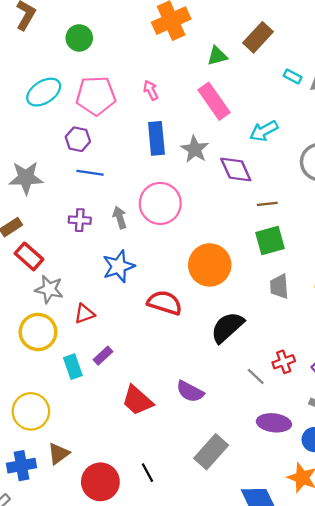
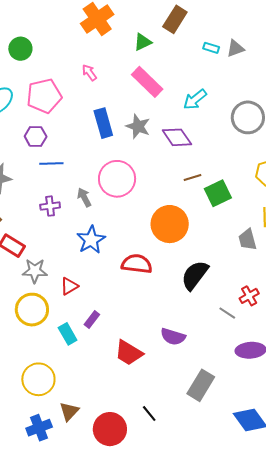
pink arrow: (151, 90) -> (89, 73), moved
brown line: (267, 204) -> (193, 178), moved
gray trapezoid: (279, 286) -> (247, 240), moved

